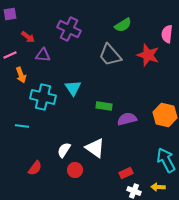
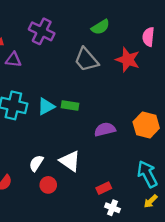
cyan triangle: (73, 88) -> (46, 107), moved, turned 36
green rectangle: (104, 106) -> (70, 105), moved
yellow arrow: (158, 187) -> (151, 201), moved, turned -48

